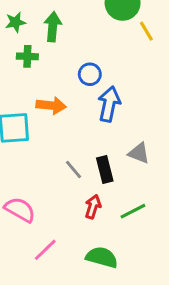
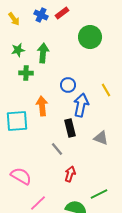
yellow line: (146, 31) -> (106, 90), moved
orange arrow: (51, 106) -> (42, 106), turned -102
black rectangle: (105, 169) -> (70, 128), moved
green line: (133, 211) -> (99, 194), moved

